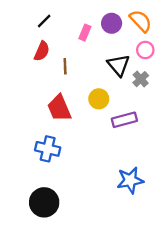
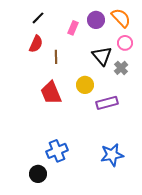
blue cross: (48, 149) -> (57, 151), moved, turned -35
black circle: (44, 202) -> (38, 174), size x0.7

